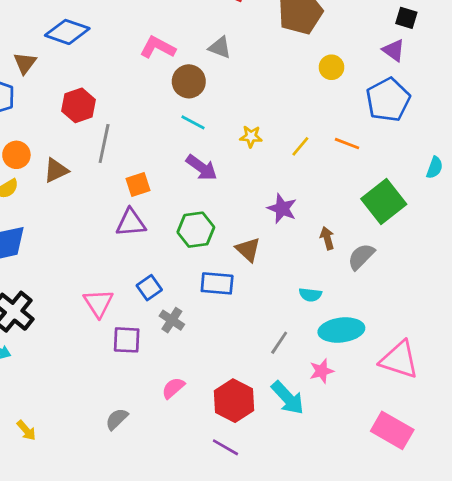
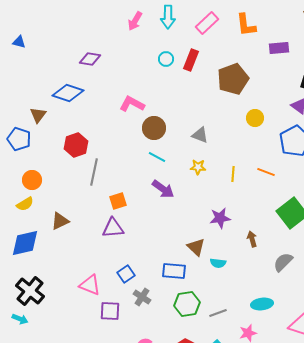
gray triangle: (220, 47) -> (200, 135), moved
yellow line: (300, 146) -> (233, 174), turned -35
brown triangle: (56, 170) -> (60, 221), moved
purple star: (282, 209) -> (220, 218), turned -30
green hexagon: (196, 230) -> (187, 304), moved
gray semicircle: (361, 257) -> (283, 262), moved
cyan semicircle: (310, 295) -> (218, 263), moved
pink triangle: (98, 303) -> (90, 285), turned -35
cyan ellipse: (341, 330) -> (262, 304), size x0.7
gray line: (279, 343) -> (218, 313), turned 36

